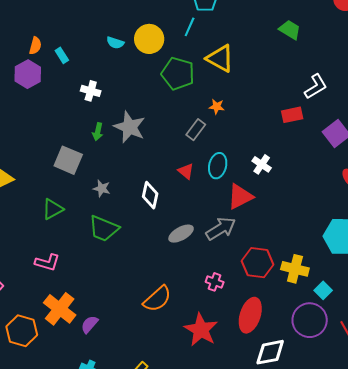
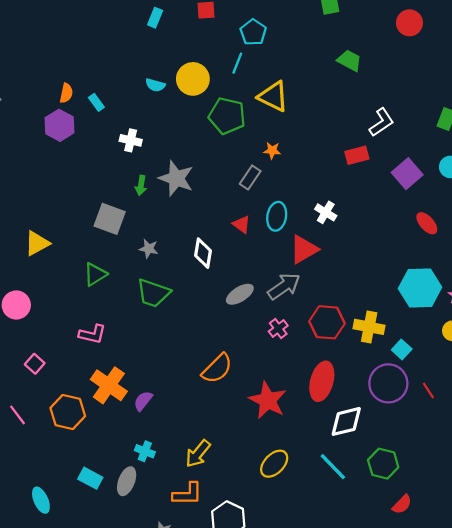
pink cross: (215, 282) -> (278, 328), moved, turned 36

